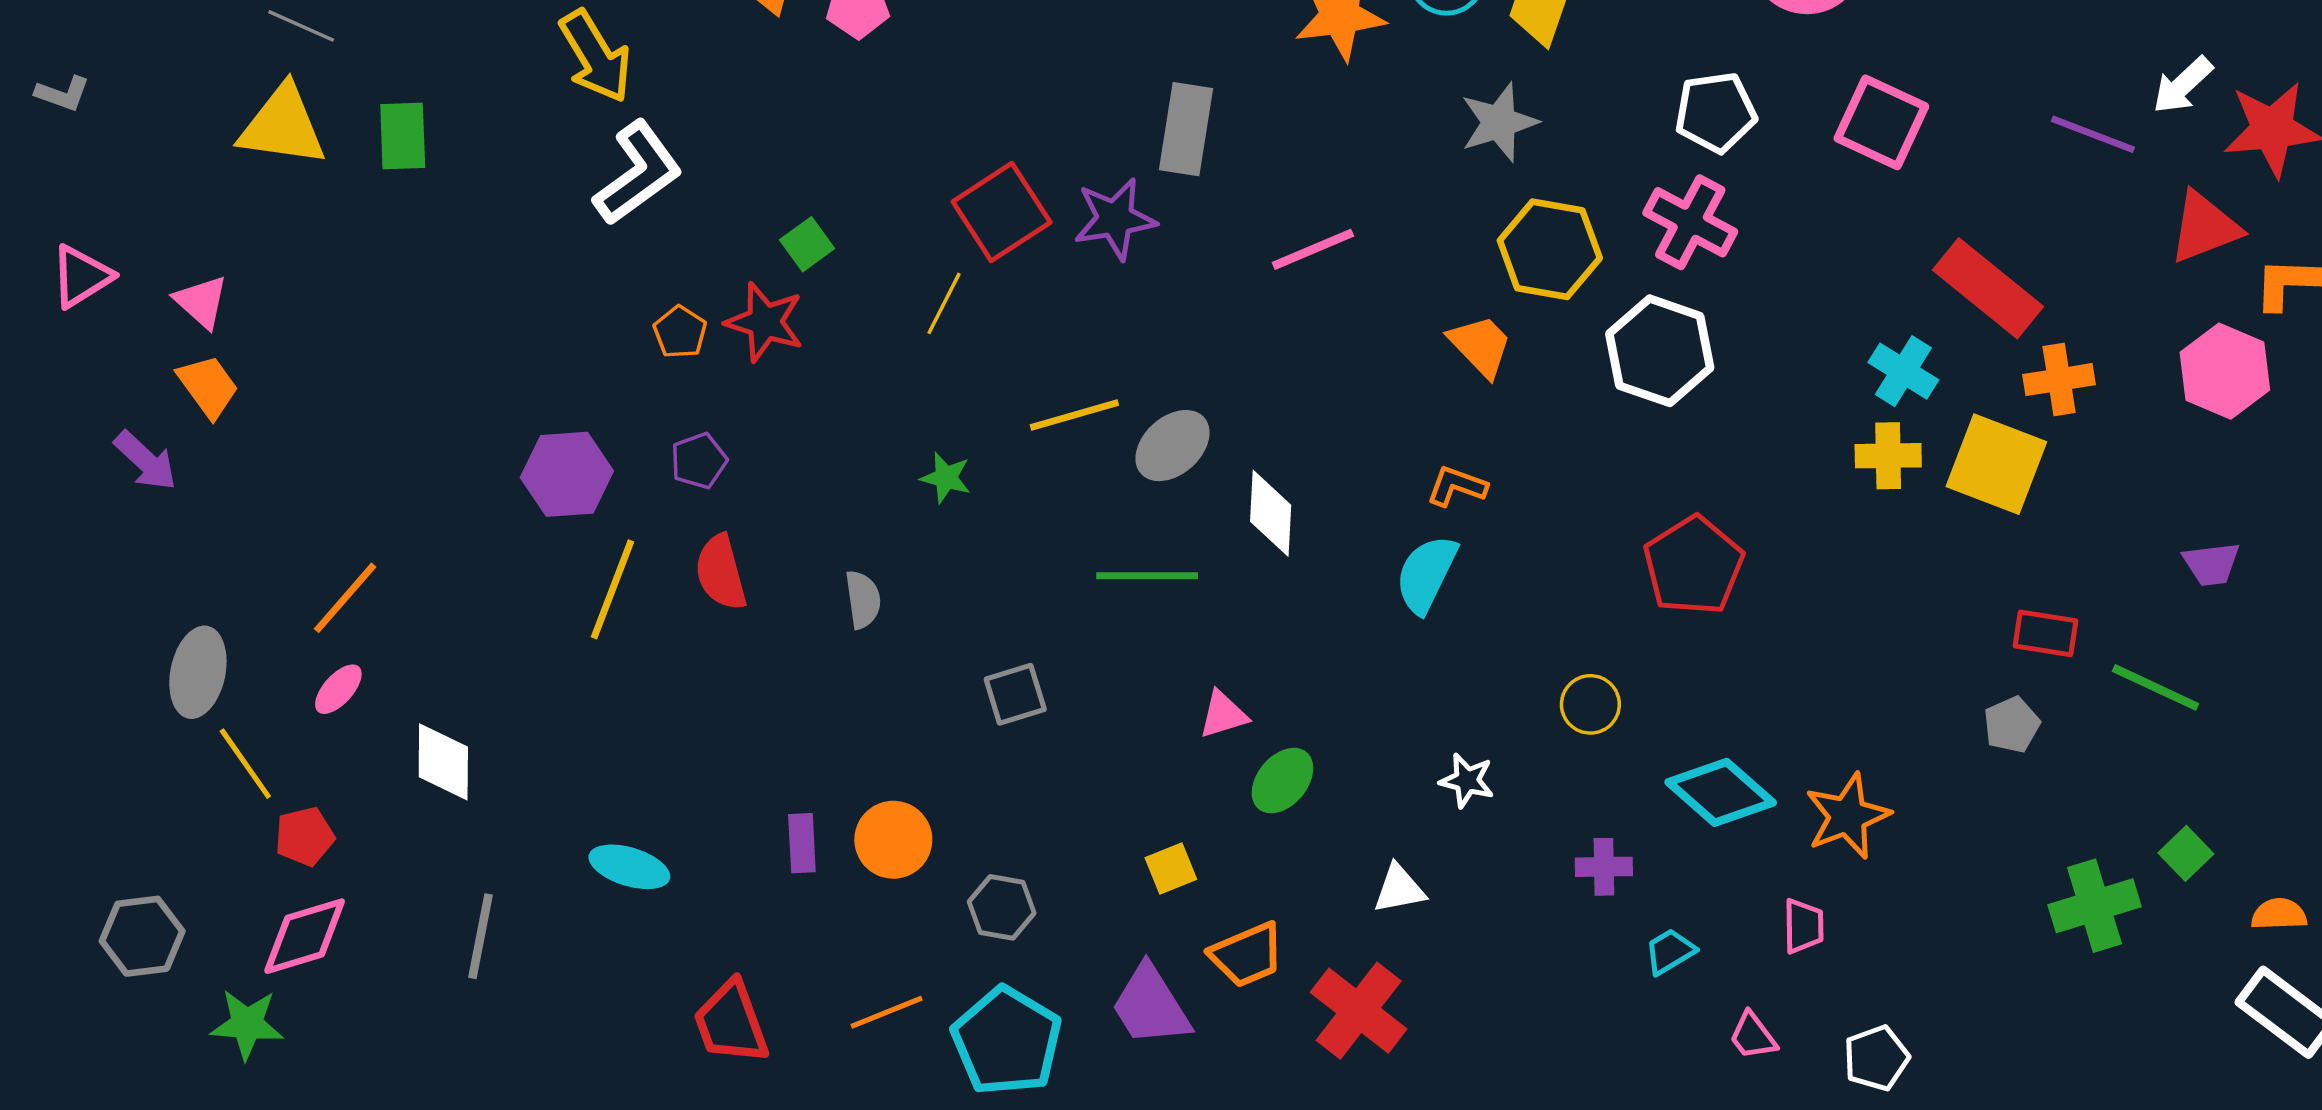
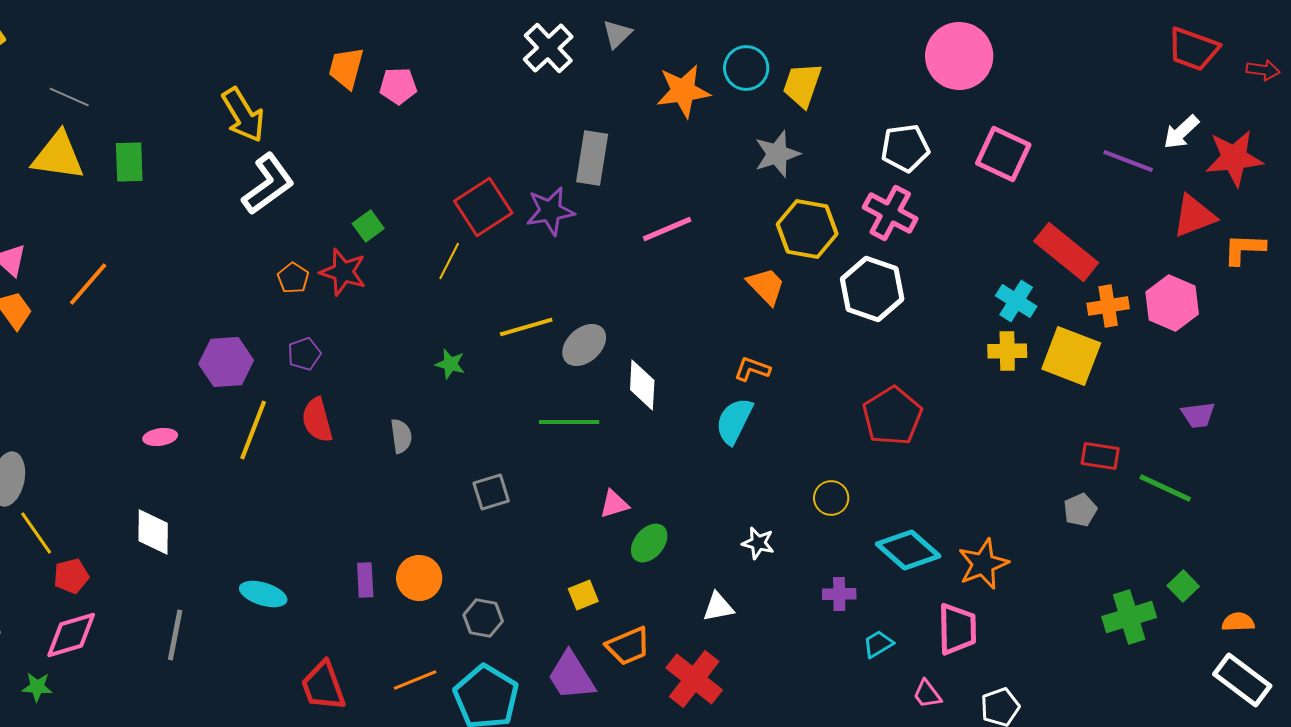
pink hexagon: (2225, 371) -> (1172, 303), moved
orange line: (345, 598) -> (88, 284), moved
pink ellipse: (338, 689) -> (160, 437), moved, turned 40
pink trapezoid: (1804, 926) -> (957, 629), size x1.6
green star: (247, 1024) -> (37, 687), size x0.7

